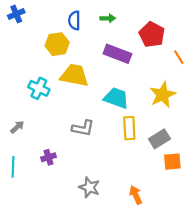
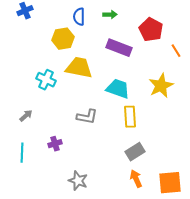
gray rectangle: (159, 139) -> (135, 152), moved
orange square: (172, 162) -> (170, 183), moved, size x1.4
gray star: (89, 187) -> (78, 181), moved

